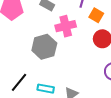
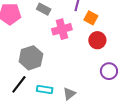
gray hexagon: (44, 47) -> (31, 58), moved

